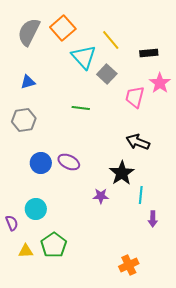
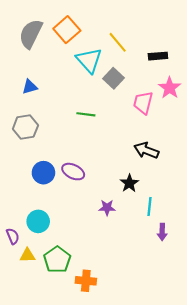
black star: (122, 173) -> (129, 183), size x0.7
yellow triangle: (26, 251) -> (28, 255), moved
orange cross: (129, 265) -> (86, 281), moved, turned 30

